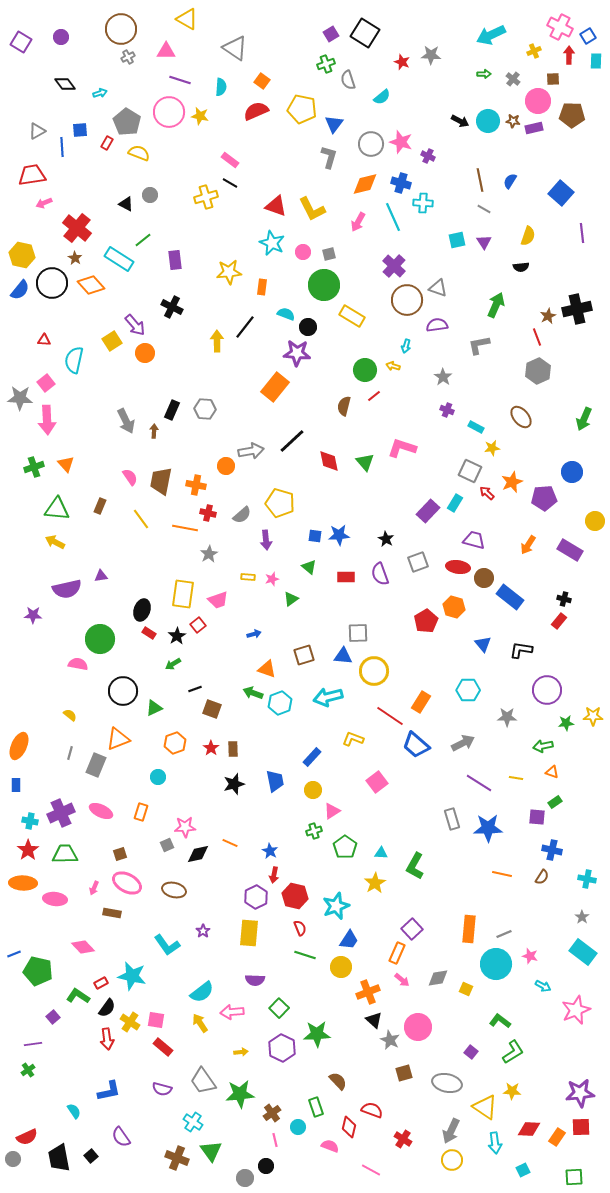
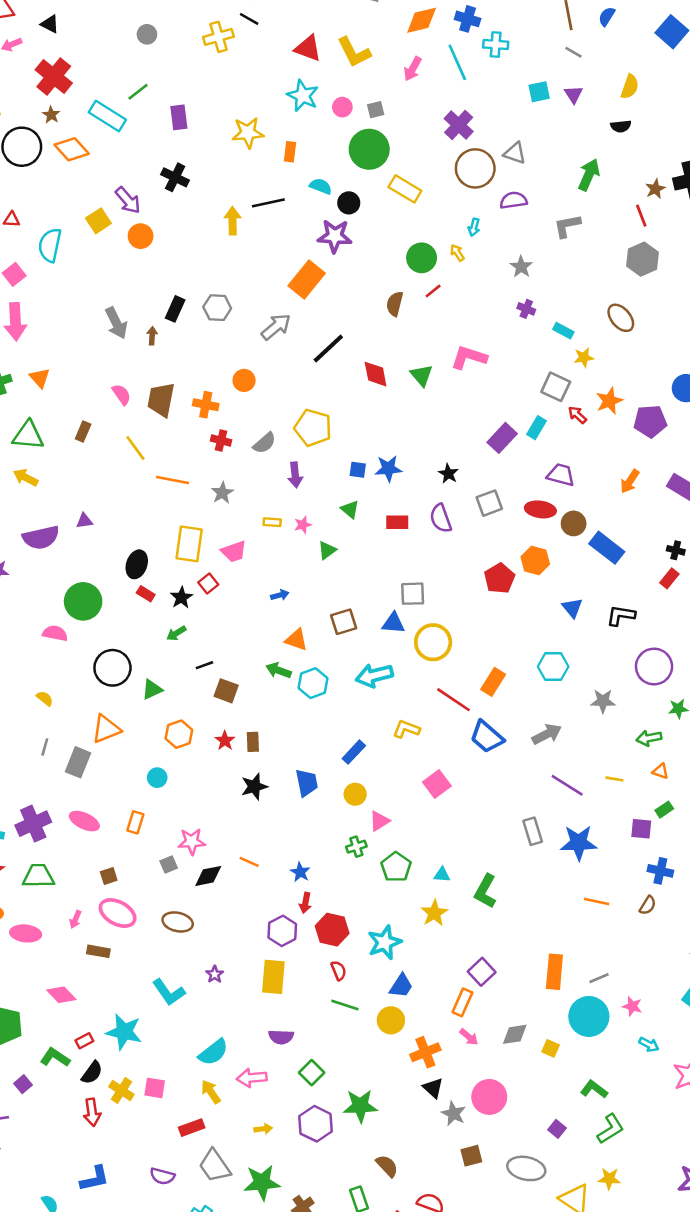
black triangle: (126, 204) -> (50, 24), moved
black line: (245, 327) -> (268, 203), turned 40
yellow arrow: (393, 366) -> (457, 253), turned 40
gray arrow: (251, 451) -> (276, 327), moved, turned -30
orange line: (185, 528) -> (173, 480), moved
red rectangle: (163, 1047) -> (192, 1128), moved, turned -60

